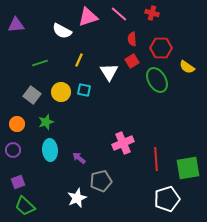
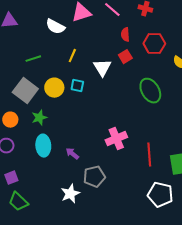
green ellipse: (157, 80) -> (150, 91), moved
gray square: (32, 95) -> (25, 91), size x1.4
white pentagon: (167, 199) -> (160, 195), turned 30

